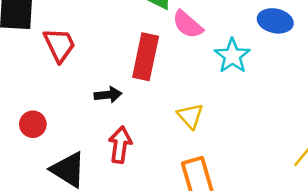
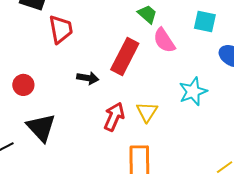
cyan star: (232, 56) -> (193, 92), moved
red arrow: (120, 145) -> (114, 117), moved

